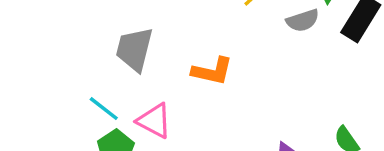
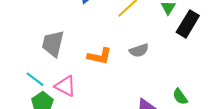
gray semicircle: (303, 20) -> (139, 50), moved

